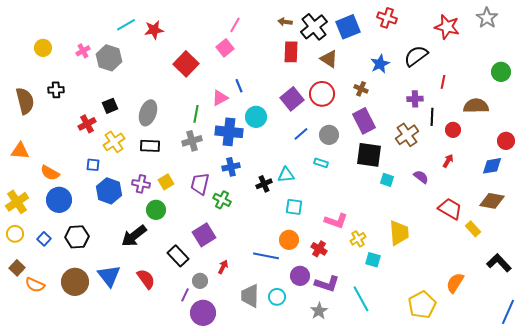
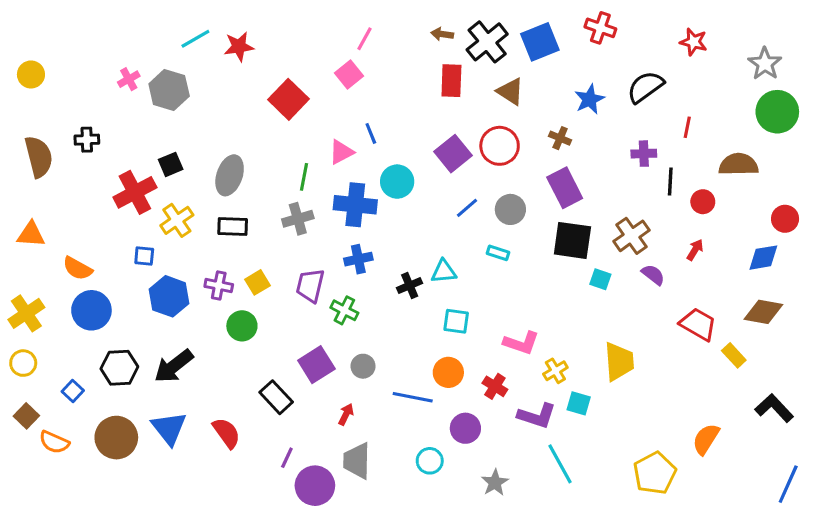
gray star: (487, 18) -> (765, 64), moved
red star: (447, 27) -> (693, 42), size x0.7
yellow circle: (43, 48) -> (31, 74), moved
green circle: (501, 72) -> (777, 112), size x1.4
red cross: (87, 124) -> (135, 192), size x1.5
brown cross: (407, 135) -> (631, 236), moved
black arrow: (134, 236) -> (174, 366), moved
blue square: (44, 239) -> (73, 391), moved
gray circle: (200, 281) -> (363, 366), moved
purple L-shape: (327, 284) -> (537, 416), moved
gray trapezoid: (250, 296) -> (357, 461), moved

